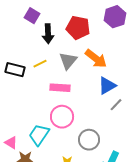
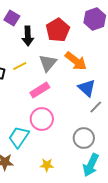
red pentagon: (78, 28) -> (58, 30), turned 30
blue triangle: (107, 86) -> (87, 88), turned -48
pink rectangle: (60, 88) -> (40, 90), turned -36
gray circle: (89, 140) -> (84, 138), moved

